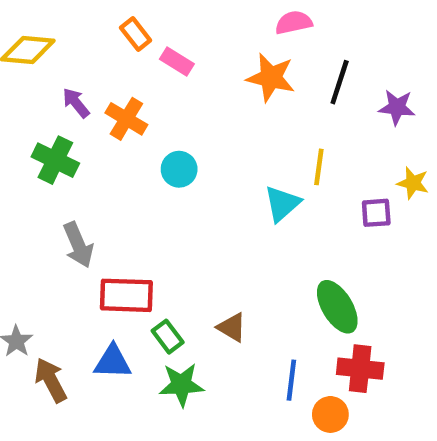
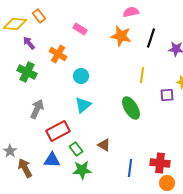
orange rectangle: (136, 34) -> (39, 16), moved
purple arrow: (76, 103) -> (29, 43), moved
cyan triangle: (282, 204) -> (83, 105), moved
gray arrow: (78, 245) -> (37, 109), turned -132
red rectangle: (126, 295) -> (58, 131), turned -30
green ellipse: (337, 307) -> (131, 108), moved
orange circle: (330, 414) -> (167, 183), moved

